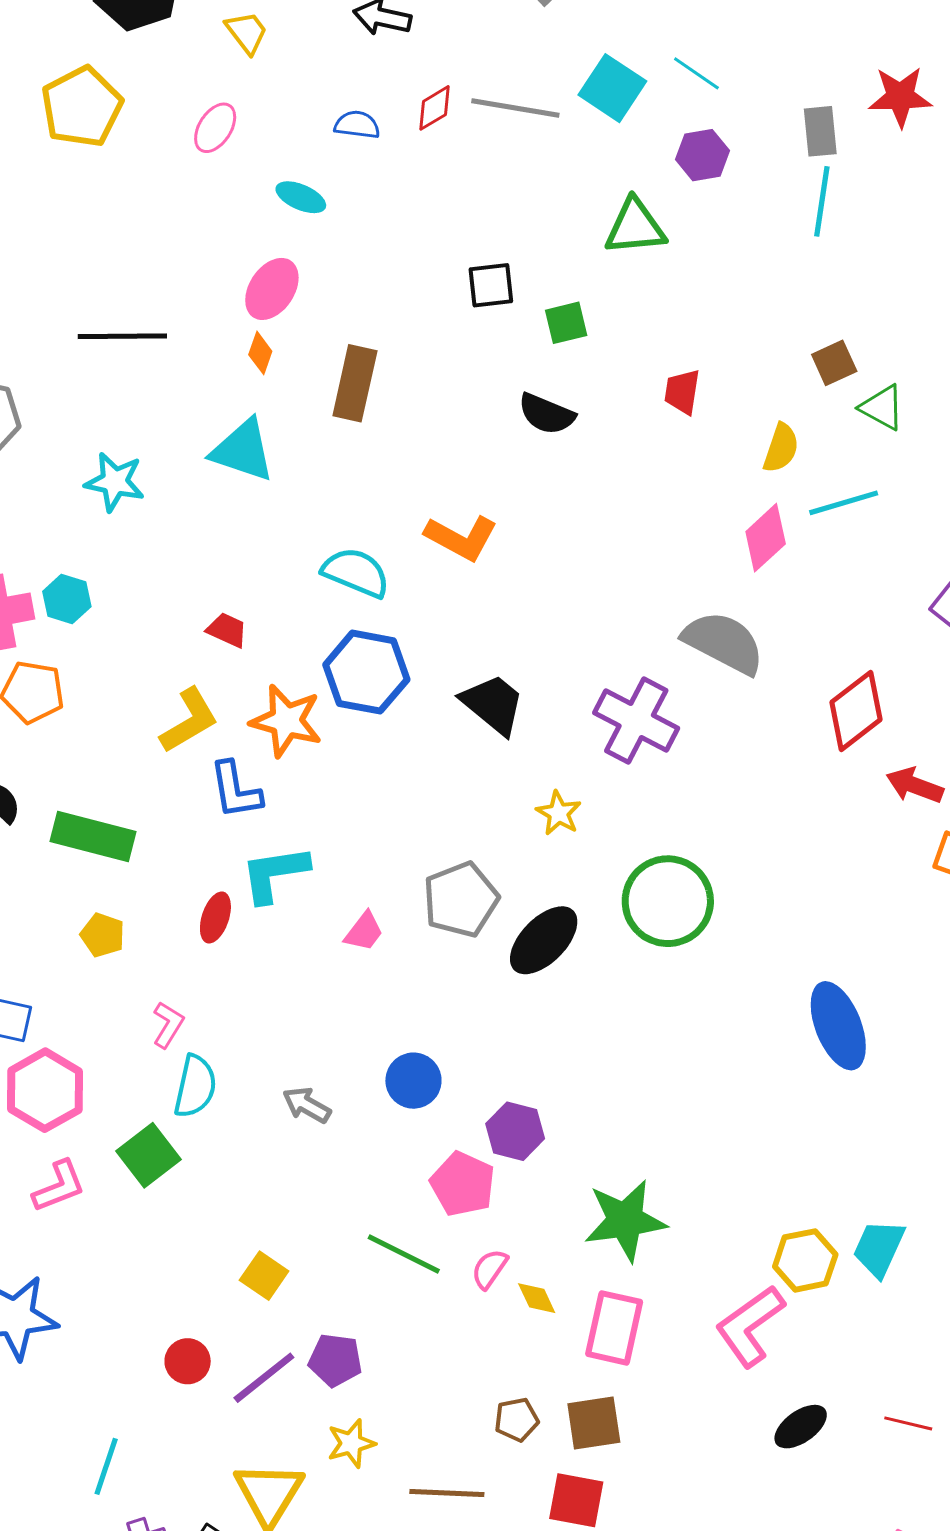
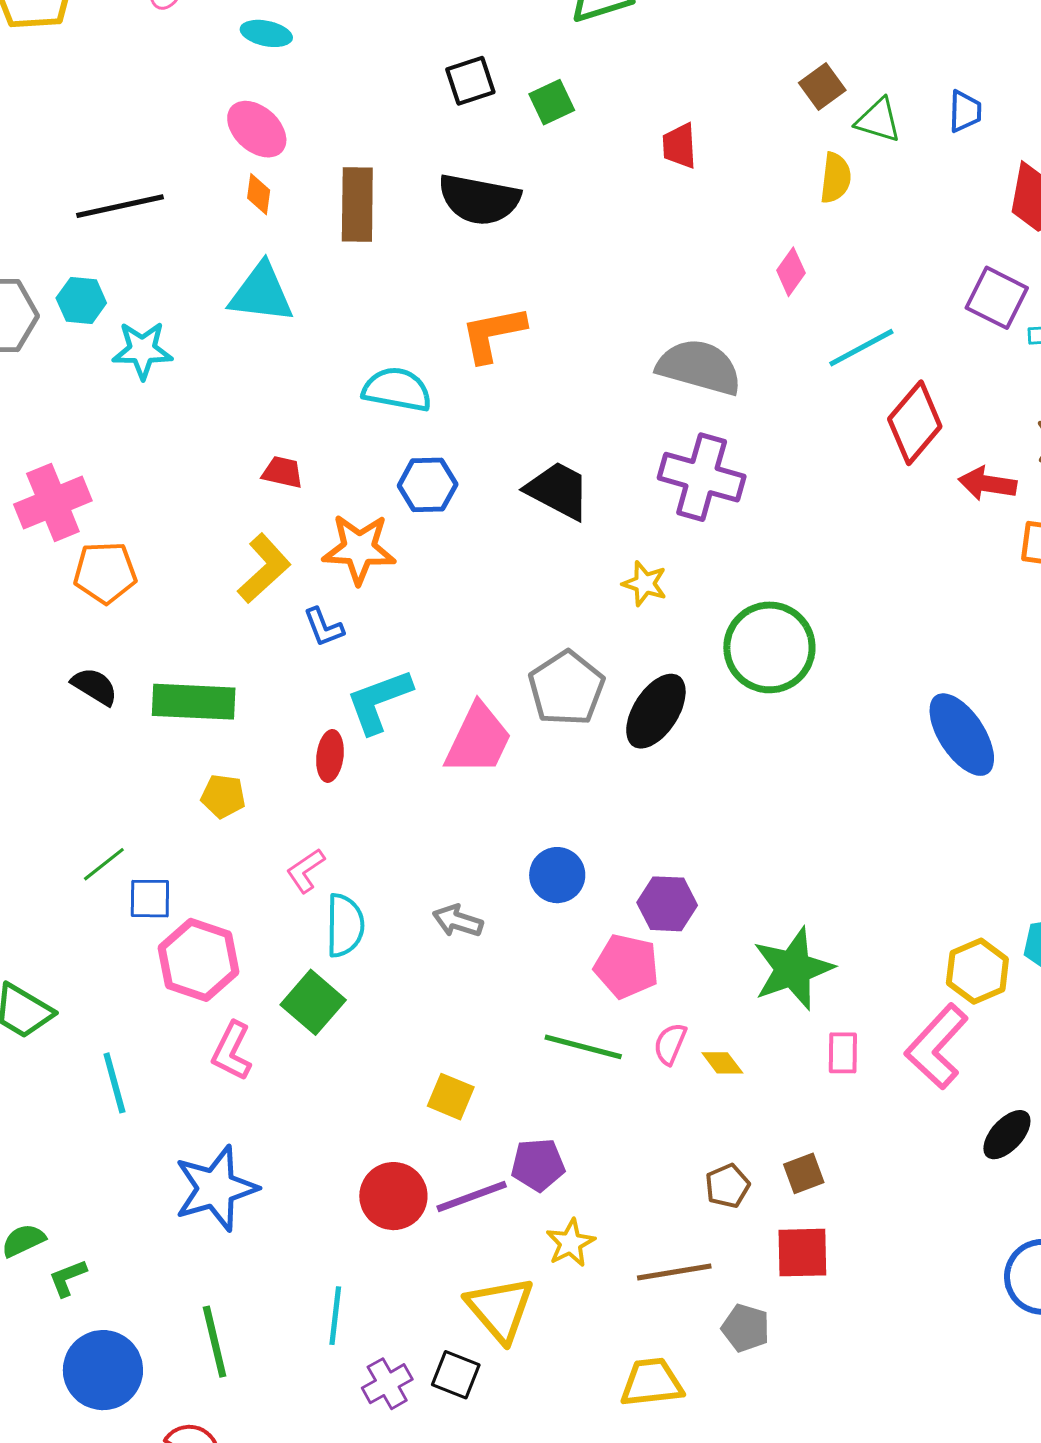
pink ellipse: (272, 289) -> (257, 129), turned -70
black semicircle: (546, 414) -> (479, 199), moved, size x1.4
yellow semicircle: (781, 448) -> (836, 178), moved
cyan line: (844, 503) -> (861, 348), moved
orange L-shape: (461, 538) -> (493, 334), turned 152
pink diamond: (766, 538) -> (791, 272), size x0.7
cyan hexagon: (67, 599) -> (81, 301), moved
gray semicircle: (724, 643) -> (699, 367), moved
blue hexagon: (366, 672) -> (428, 485), size x0.7
blue L-shape: (235, 790) -> (324, 627), size x0.7
pink trapezoid: (364, 932) -> (478, 739), size x1.8
pink L-shape: (168, 1025) -> (306, 871), turned -144
pink L-shape: (59, 1186) -> (232, 1051), turned 150
pink rectangle: (614, 1328) -> (843, 1053), moved, size x0.6
red circle: (188, 1361) -> (393, 1196), size x1.5
purple line: (264, 1378) -> (472, 1197), turned 30
brown square: (594, 1423) -> (804, 1173), size x0.7

